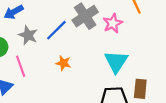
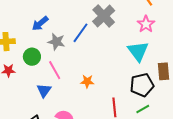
pink star: (113, 23) -> (146, 24), moved
orange star: (63, 63) -> (87, 81), moved

